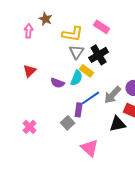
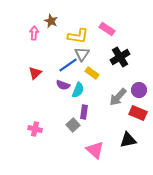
black cross: (99, 55) -> (120, 57), moved
cyan semicircle: (77, 78) -> (78, 90), moved
blue line: (91, 98) -> (68, 65), moved
black triangle: (118, 124) -> (128, 140), moved
pink cross: (30, 127) -> (35, 129), turned -32

